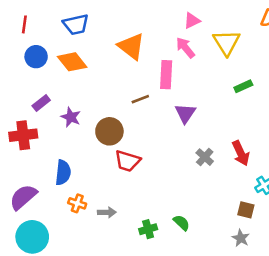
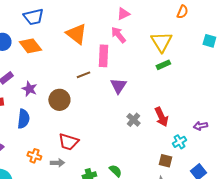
yellow triangle: (227, 42) -> (161, 42), moved
red trapezoid: (127, 161) -> (68, 142), moved
blue semicircle: (63, 173) -> (23, 119), moved

